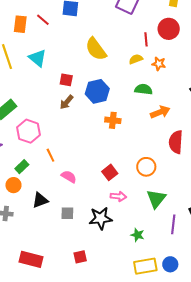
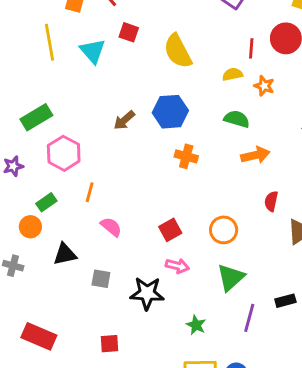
red square: (66, 80) -> (129, 32), moved
red semicircle: (176, 142) -> (271, 201), size x0.6
orange line: (50, 155) -> (90, 192), turned 32

